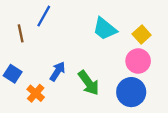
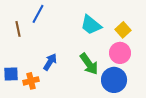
blue square: (13, 74) -> (11, 74), moved, turned -35
green arrow: (89, 83) -> (89, 64), moved
orange cross: (36, 93) -> (31, 81), turned 35

